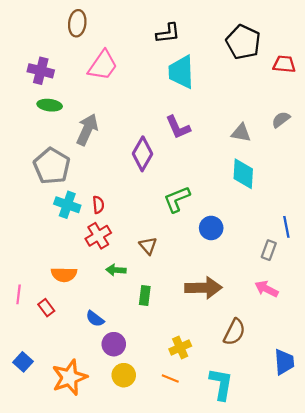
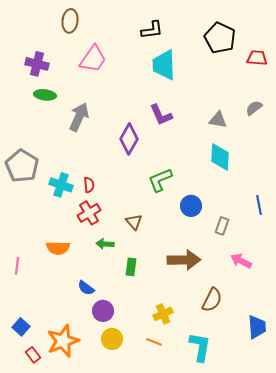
gray pentagon: (52, 166) -> (22, 166), moved
gray rectangle: (269, 250) -> (222, 226), moved
red rectangle: (46, 308) -> (33, 355), moved

